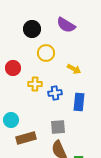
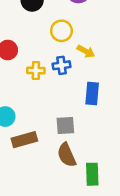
yellow circle: (46, 53) -> (61, 31), moved
blue cross: (55, 93) -> (61, 65), moved

